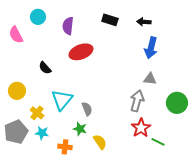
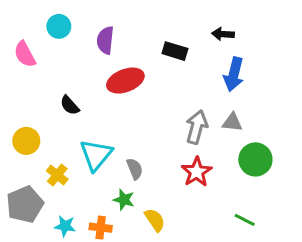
black rectangle: (110, 20) -> (175, 51), moved
gray arrow: (137, 101) -> (197, 127), moved
green circle: (177, 103) -> (255, 159), moved
red star: (141, 128) -> (197, 172), moved
cyan star: (42, 133) -> (65, 226), moved

